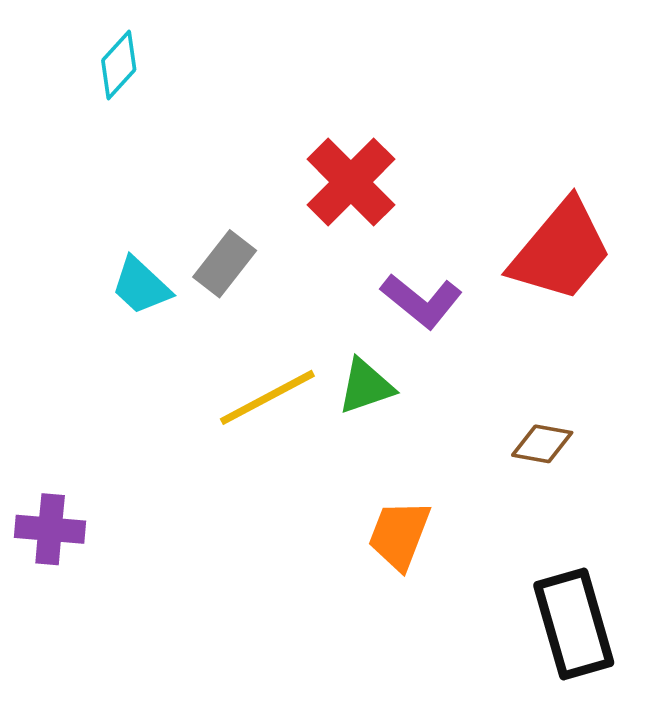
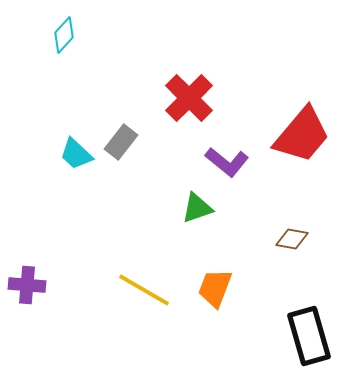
yellow line: (267, 397) -> (144, 290), moved, turned 58

